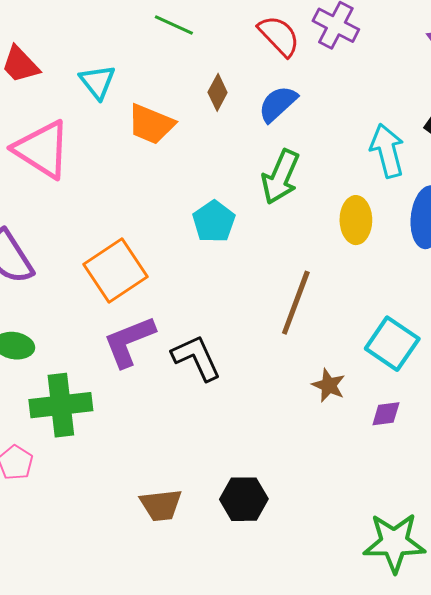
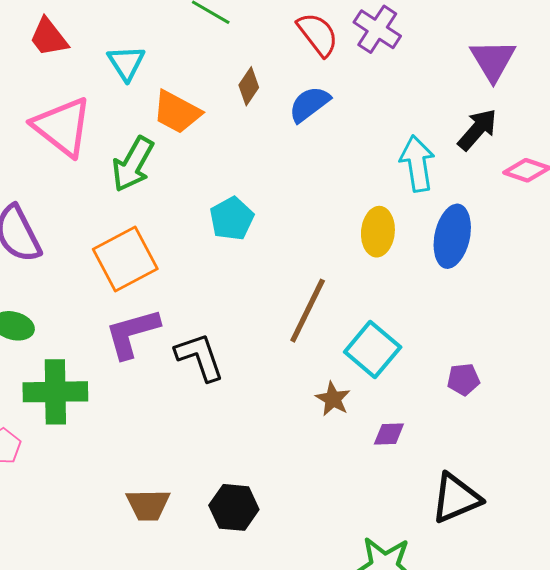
green arrow: (280, 177) -> (133, 164), moved
cyan square: (392, 344) -> (373, 350), moved

